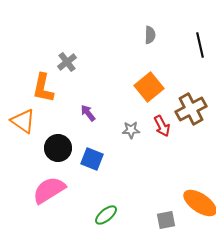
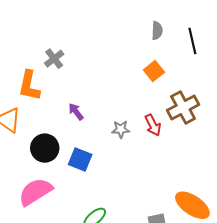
gray semicircle: (150, 35) -> (157, 31), moved
orange square: (149, 87) -> (154, 71), moved, size x0.7

